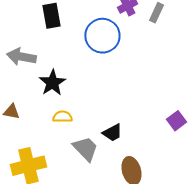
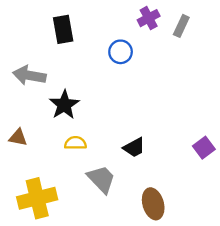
blue circle: (102, 36) -> (121, 52), size x0.6
black trapezoid: (112, 133) -> (134, 148), moved

